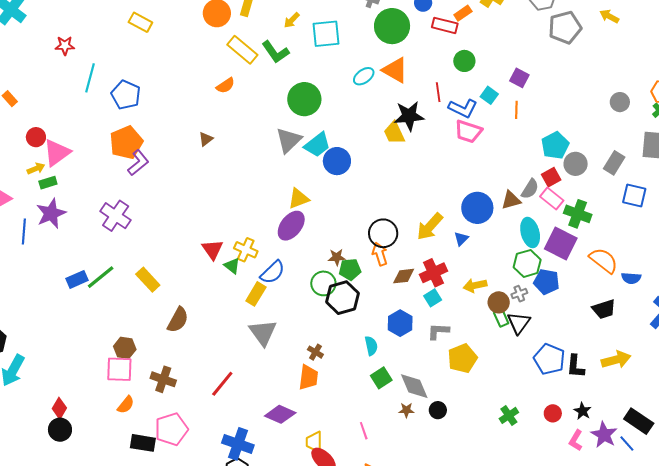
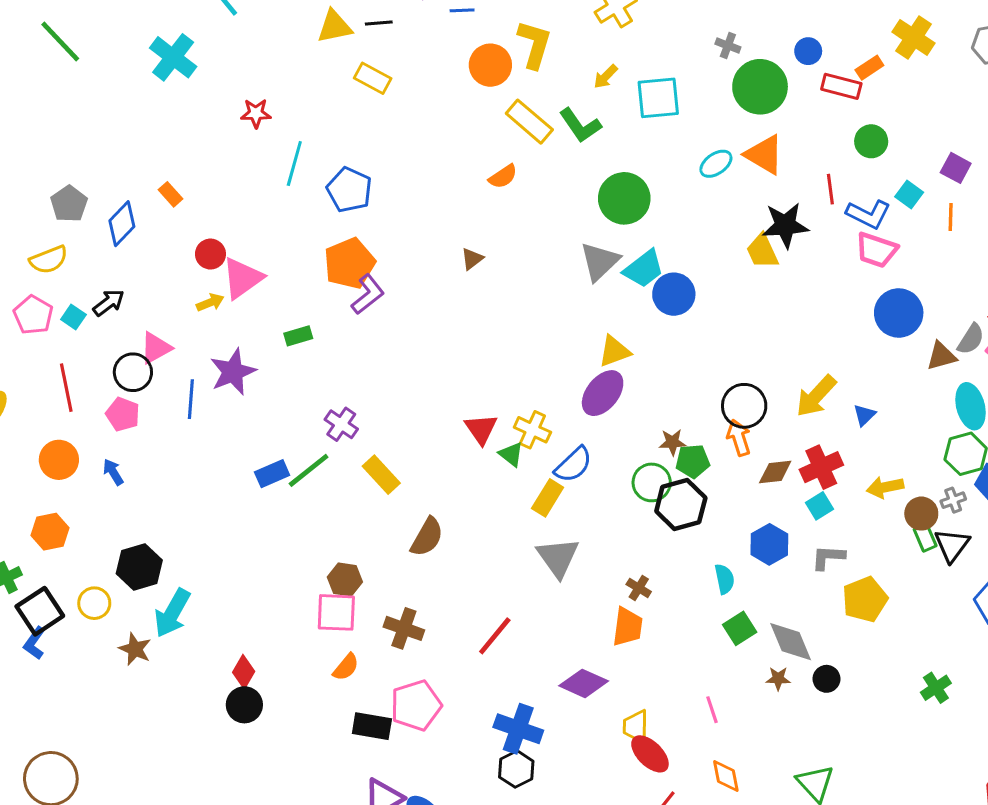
green rectangle: (48, 183) -> (298, 336), moved
blue circle: (477, 208) -> (899, 313), moved
purple cross: (116, 216) -> (341, 424), moved, size x0.7

